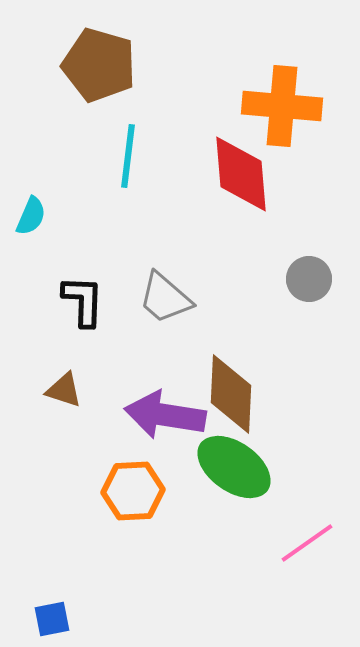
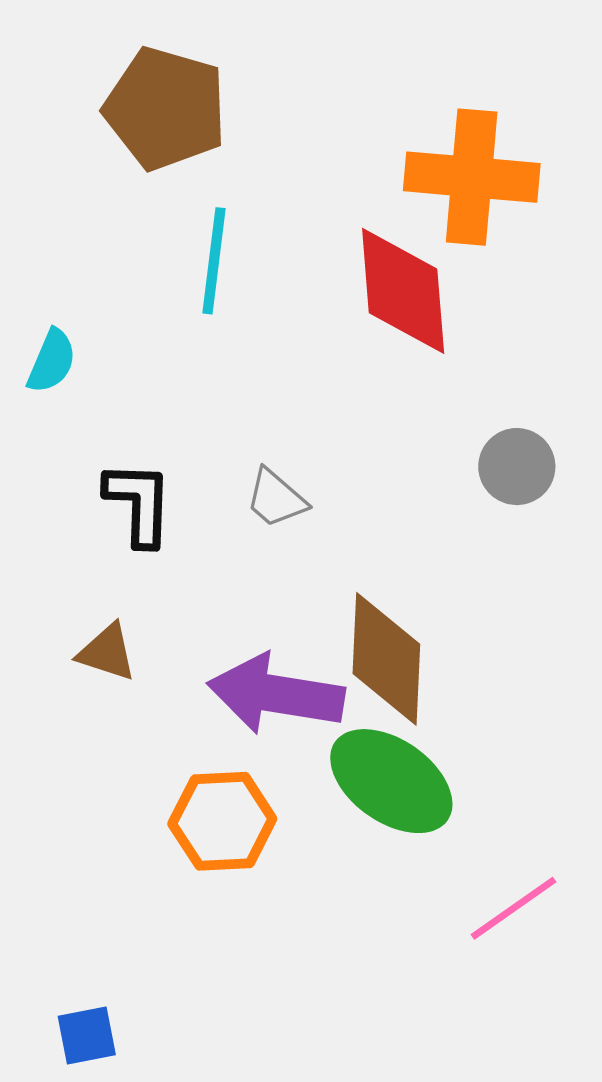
gray trapezoid: (165, 298) -> (276, 498), size x0.7

